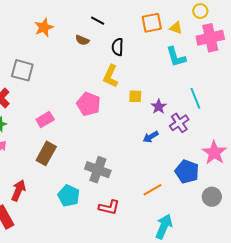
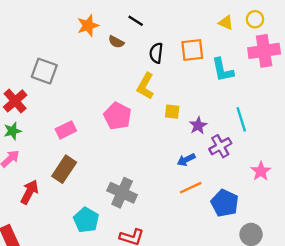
orange square: (152, 23) -> (192, 50), moved
orange star: (44, 27) -> (88, 26), moved
yellow triangle: (176, 28) -> (226, 23), moved
pink star: (214, 153) -> (261, 171), moved, size x0.7
red arrow: (18, 190) -> (29, 192), moved
orange line: (153, 190) -> (191, 188), moved

